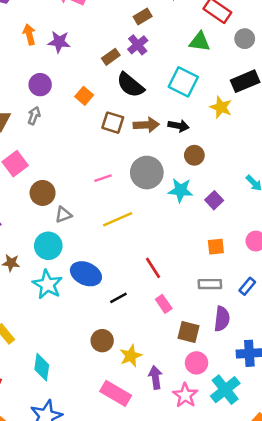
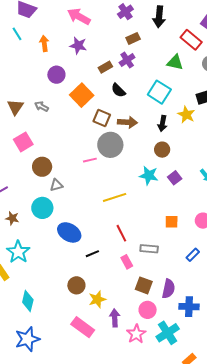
purple star: (59, 42) -> (78, 46), moved
purple circle: (40, 85) -> (56, 75), moved
black semicircle: (130, 85) -> (118, 90), size x0.7
orange square: (84, 96) -> (82, 95), size x1.6
gray arrow: (34, 116) -> (42, 106), turned -88
black arrow: (179, 126) -> (162, 123), moved, turned 84
gray circle: (147, 173) -> (110, 145), moved
purple square: (214, 200) -> (175, 178), moved
yellow line: (118, 219) -> (115, 197), moved
cyan star: (47, 284) -> (18, 252), moved
gray rectangle: (210, 284) -> (149, 249), moved
purple semicircle: (222, 319) -> (169, 289), moved

